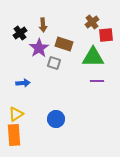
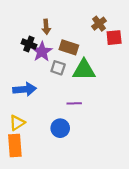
black cross: (20, 33) -> (29, 44), moved, turned -32
green triangle: (93, 57) -> (84, 70), moved
purple line: (97, 81) -> (74, 103), moved
blue arrow: (23, 83) -> (25, 89), size x1.5

